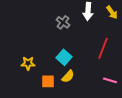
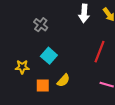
gray cross: (63, 22) -> (41, 25), moved
cyan square: (64, 57) -> (49, 56), moved

